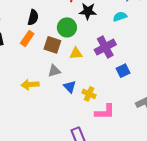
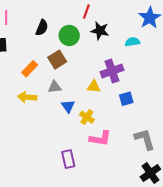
green circle: (67, 27) -> (69, 35), moved
orange rectangle: (27, 38) -> (30, 69), moved
brown square: (52, 45) -> (57, 60), turned 30
yellow triangle: (76, 53) -> (94, 87), moved

